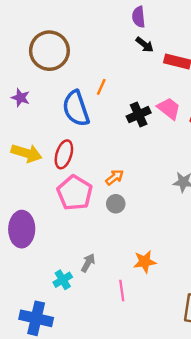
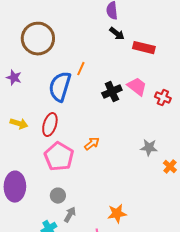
blue semicircle: (76, 109) -> (60, 87), turned 36
yellow arrow: (27, 153) -> (19, 124), size x0.7
gray circle: (116, 204) -> (58, 196), moved

